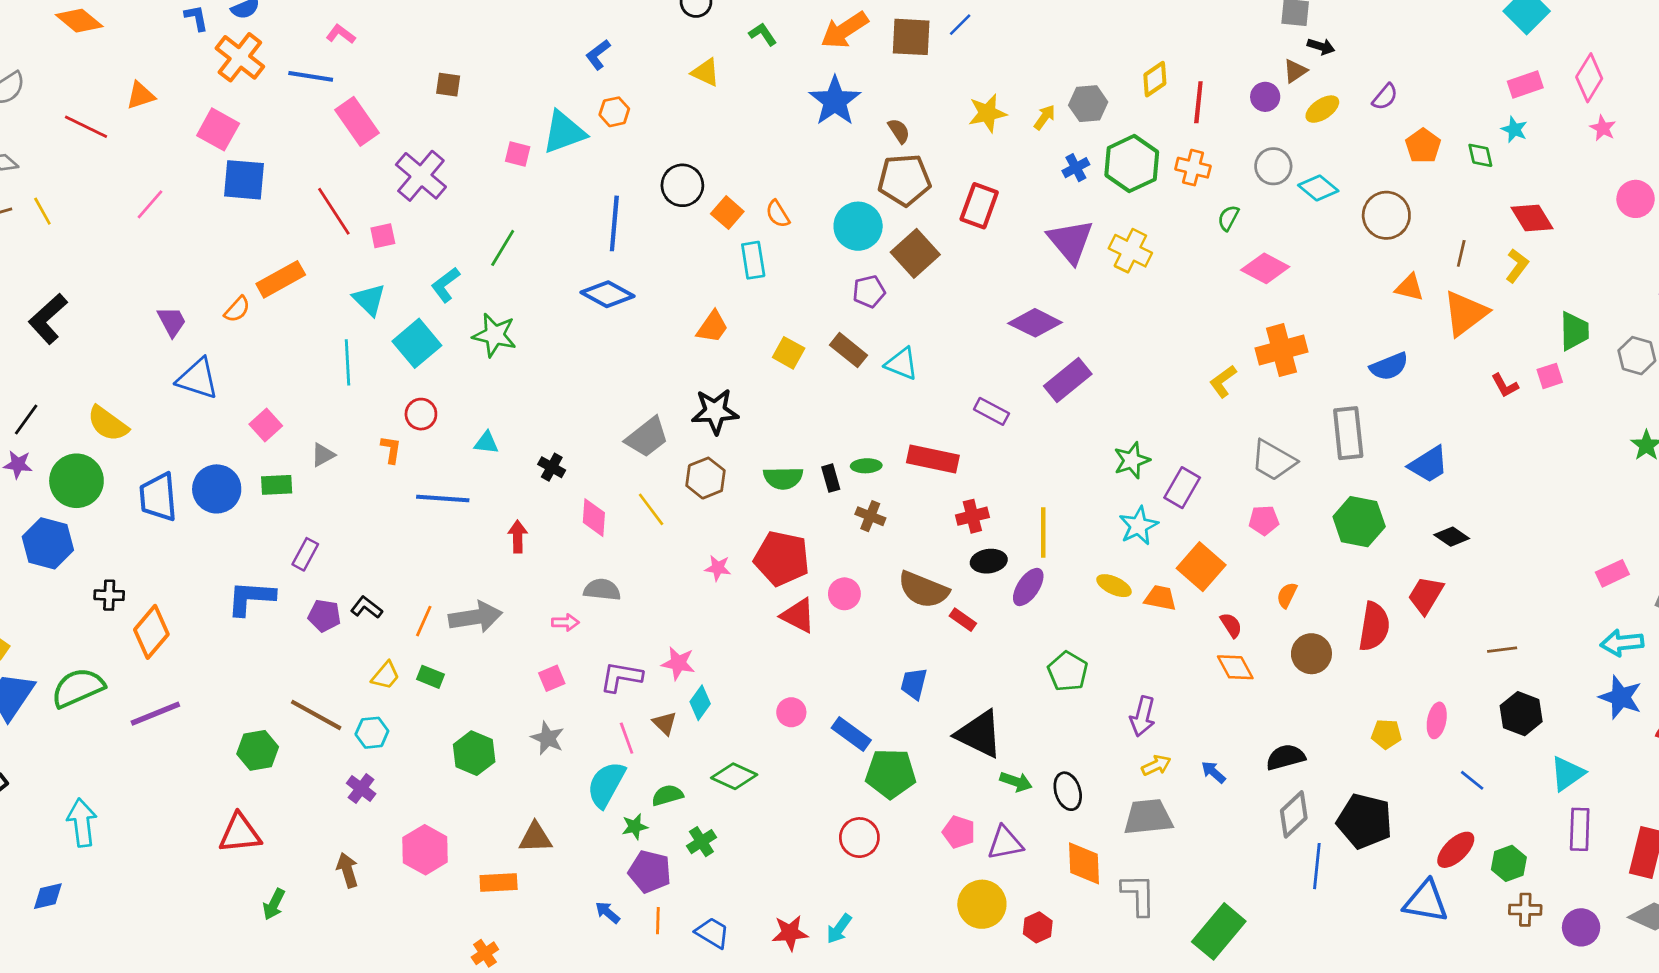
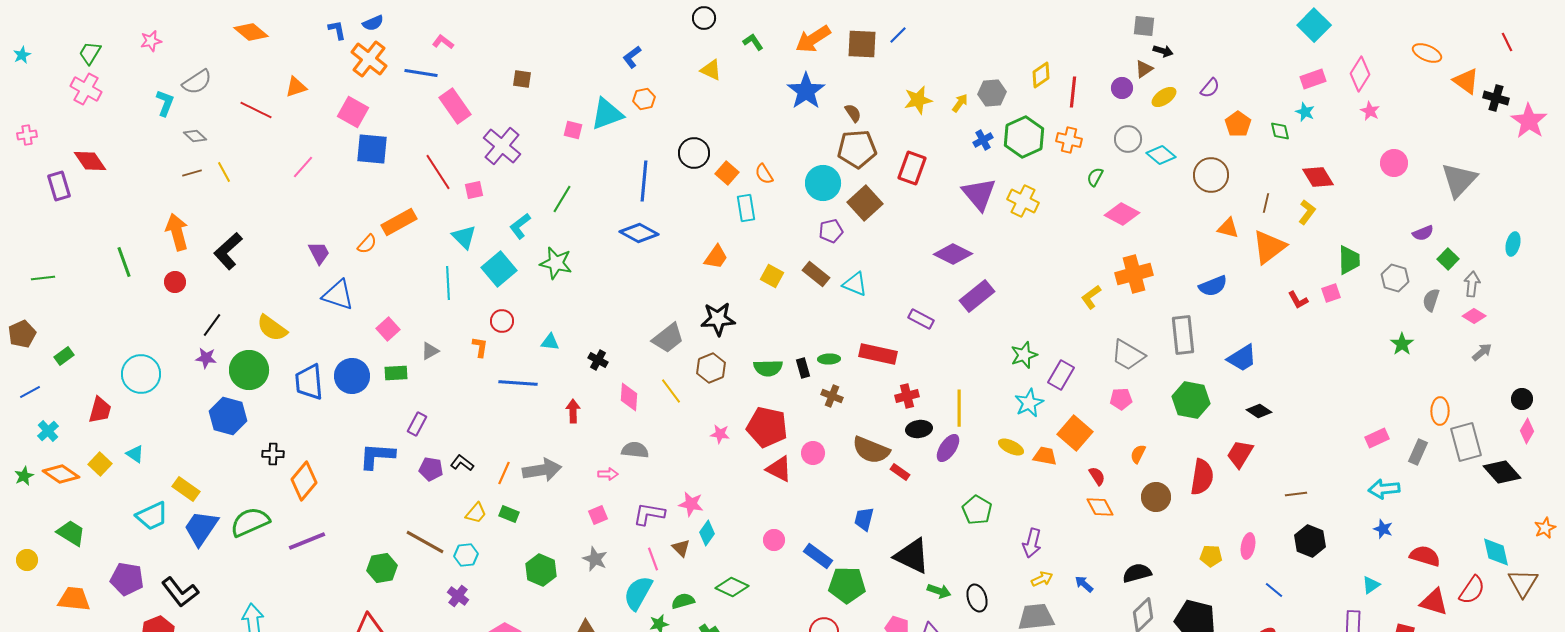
blue star: (1621, 697) -> (1383, 529), size x0.6
cyan triangle: (1567, 774) -> (1371, 585), moved, size x0.7

